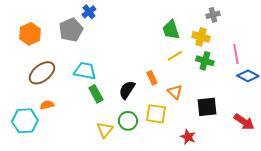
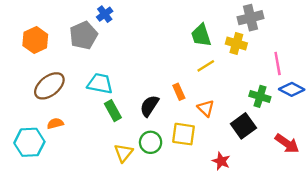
gray cross: (213, 15) -> (251, 18), size x1.5
green cross: (205, 61) -> (260, 96), moved
black square: (207, 107) -> (243, 126), turned -30

